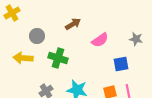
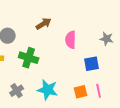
pink semicircle: (100, 40) -> (71, 40), turned 126

